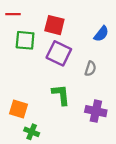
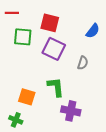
orange square: (19, 109) -> (27, 97), moved
purple cross: (96, 111) -> (71, 111), moved
green cross: (32, 132) -> (16, 120), moved

